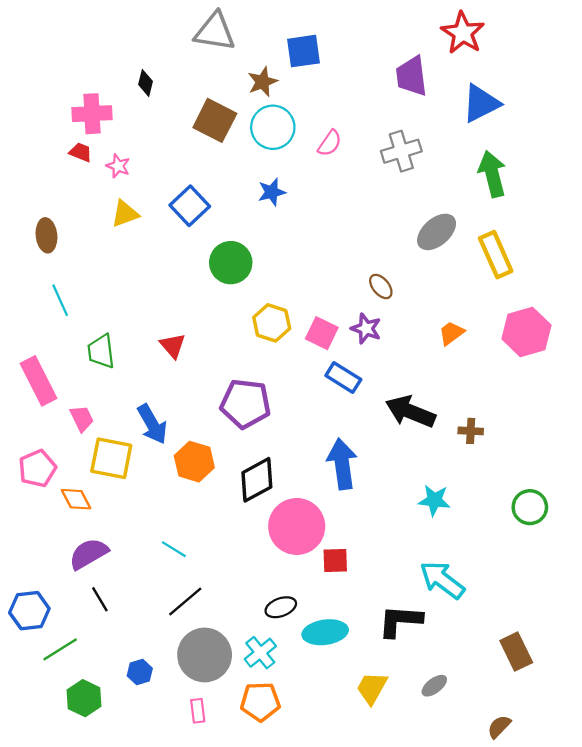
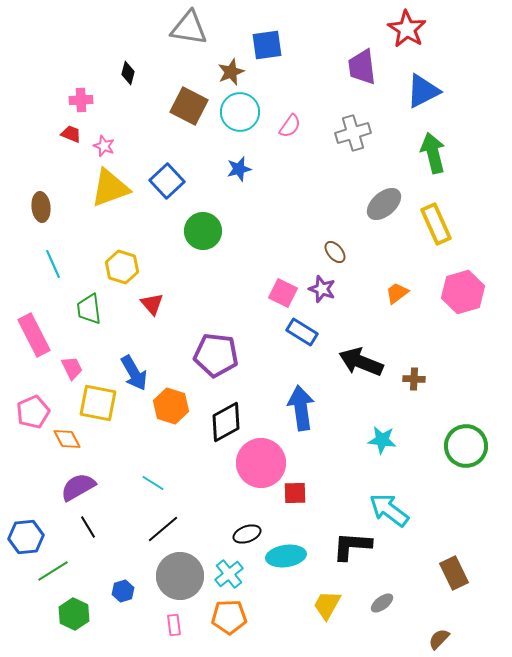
pink cross: (92, 114) -> (81, 100), size x0.7
yellow triangle: (125, 214) -> (110, 188), size x1.6
yellow hexagon: (272, 323) -> (122, 267), moved
green circle: (530, 507) -> (466, 446), size x1.4

